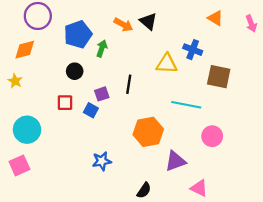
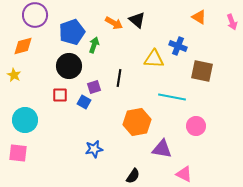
black circle: (75, 71) -> (69, 66), size x1.6
purple triangle: (175, 161) -> (162, 149), turned 30
pink square: (19, 165) -> (18, 153), turned 30

